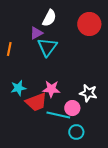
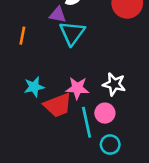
purple triangle: (36, 33) -> (58, 15), turned 40
white star: (88, 93) -> (114, 84), moved
cyan line: (58, 115) -> (87, 122), turned 65

